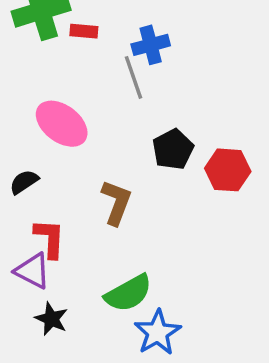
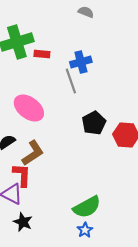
brown L-shape: (116, 202) -> (33, 153), moved, turned 36
green semicircle: (128, 293) -> (87, 207), moved
blue star: (158, 333) -> (85, 230), size x0.6

